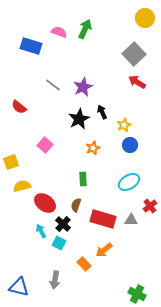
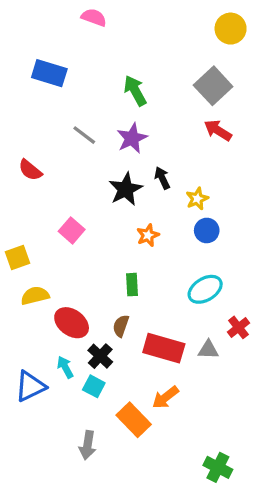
green arrow: (85, 29) -> (135, 91), moved, turned -54
pink semicircle: (59, 32) -> (94, 17), moved
orange rectangle: (84, 264) -> (134, 420), size x1.5
blue triangle: (19, 287) -> (30, 386), moved, turned -40

